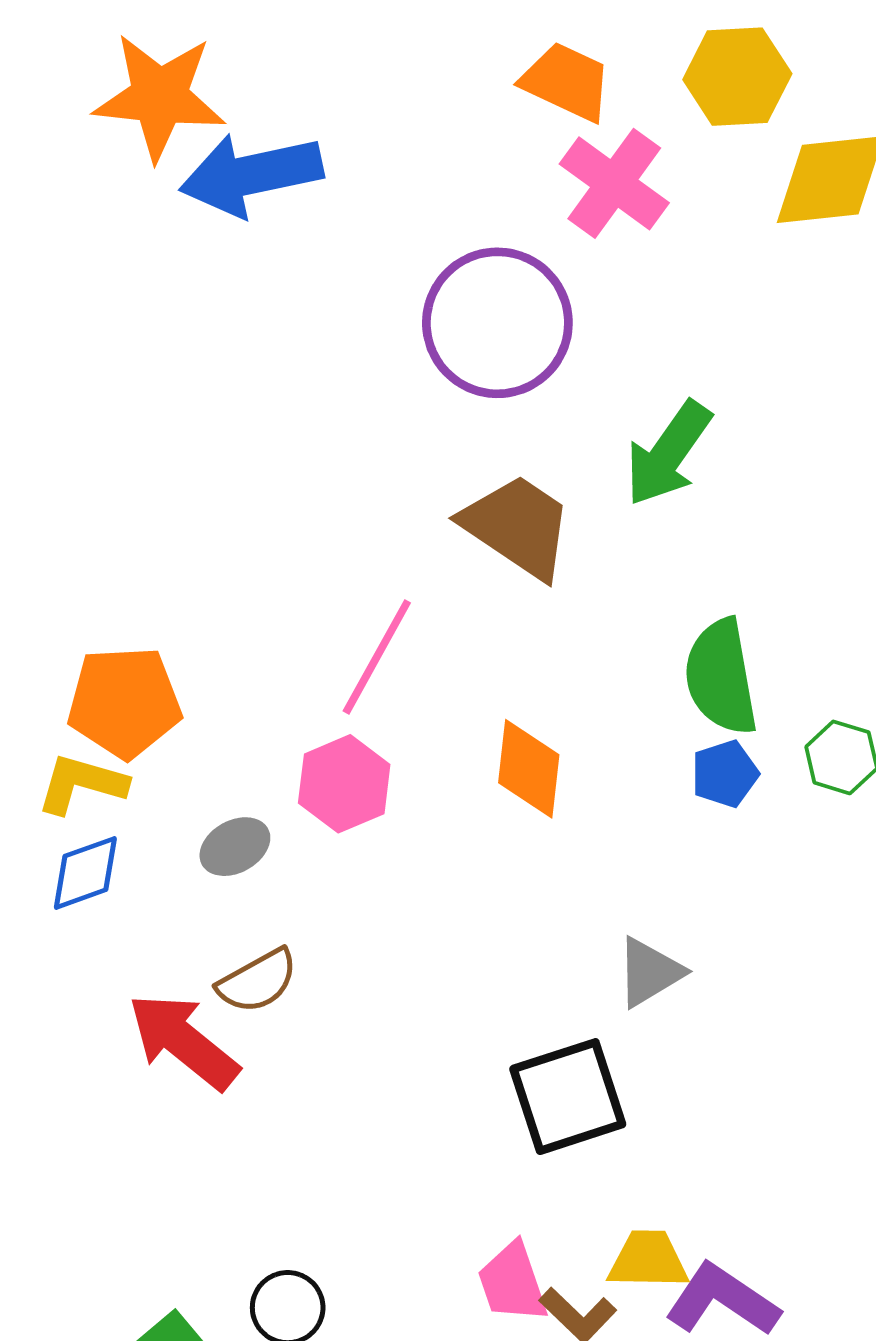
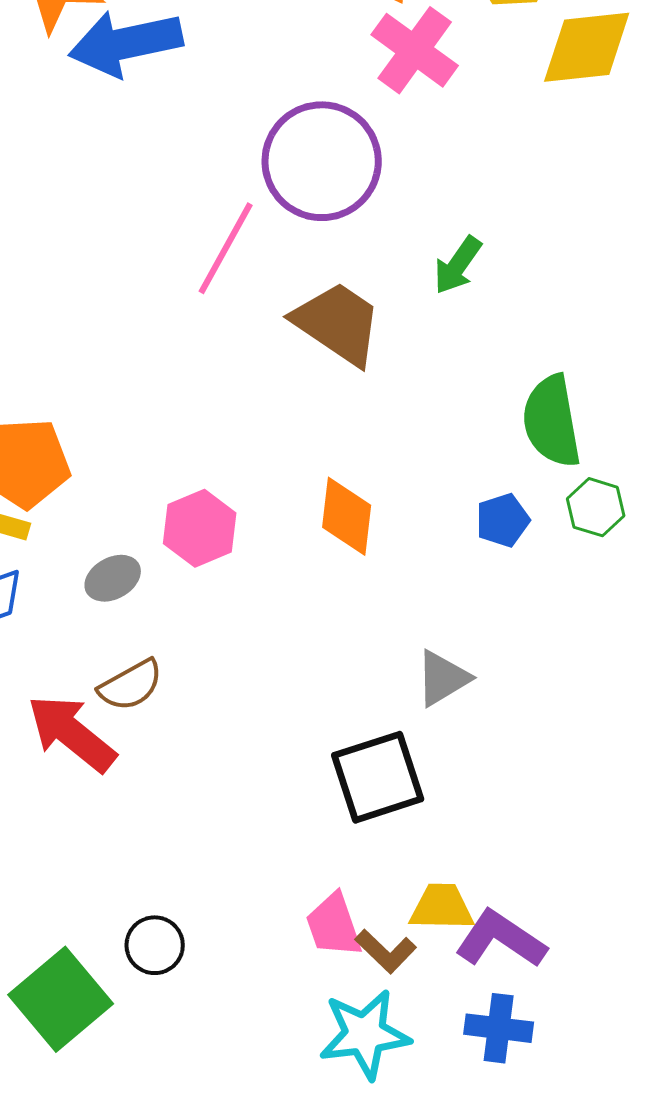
green arrow: (668, 453) -> (458, 265), size x0.7
pink line: (377, 657) -> (226, 248), moved
green semicircle: (721, 677) -> (552, 421), moved

